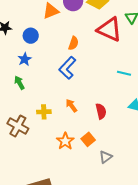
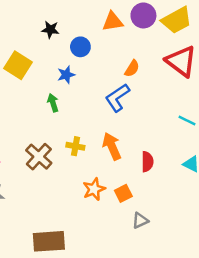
orange arrow: (71, 106) -> (112, 146), size x1.5

